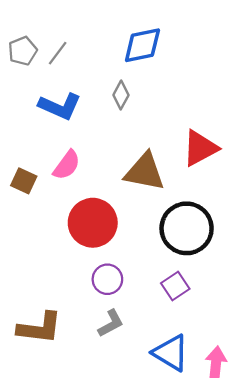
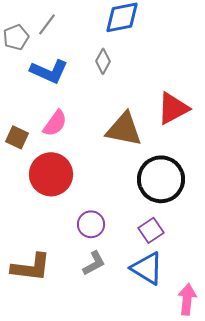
gray pentagon: (23, 51) -> (16, 37), moved
red circle: (93, 223) -> (51, 174), moved
blue triangle: (171, 353) -> (147, 268), moved

